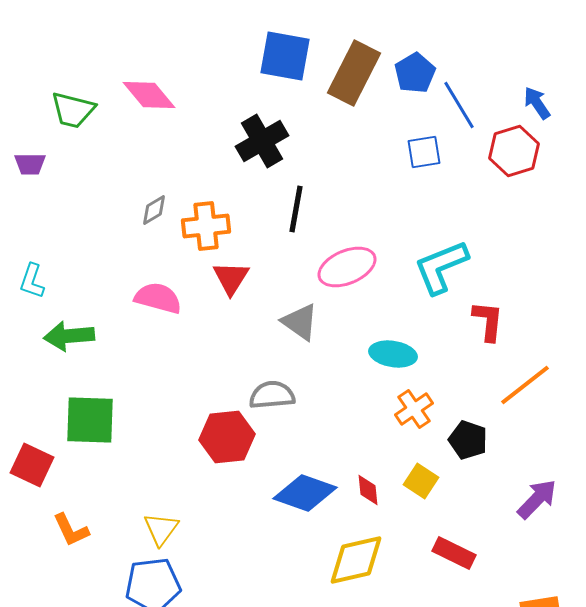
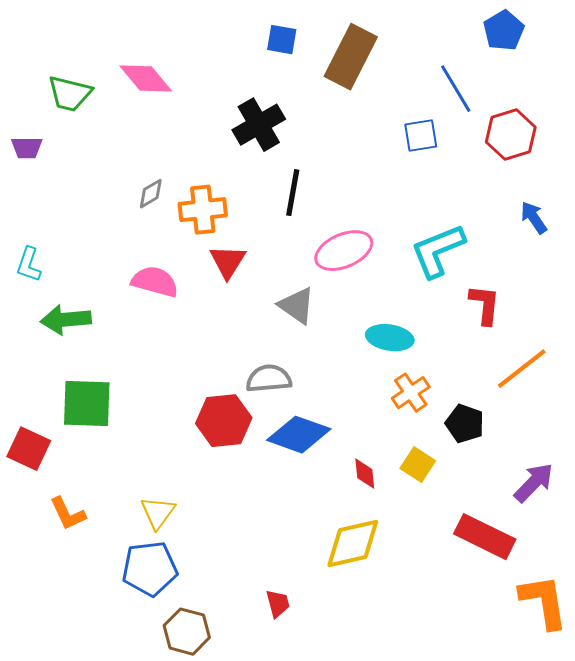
blue square: (285, 56) -> (282, 40), size x0.6
blue pentagon: (415, 73) -> (504, 31), moved
blue arrow: (537, 103) -> (534, 218), moved
blue diamond: (305, 493) -> (299, 435), moved
red rectangle: (454, 553) -> (485, 537), moved, size x1.4

